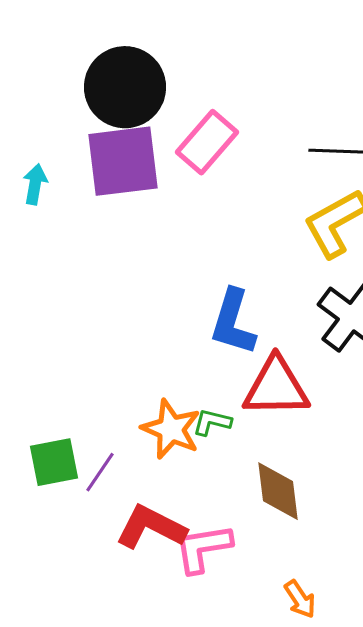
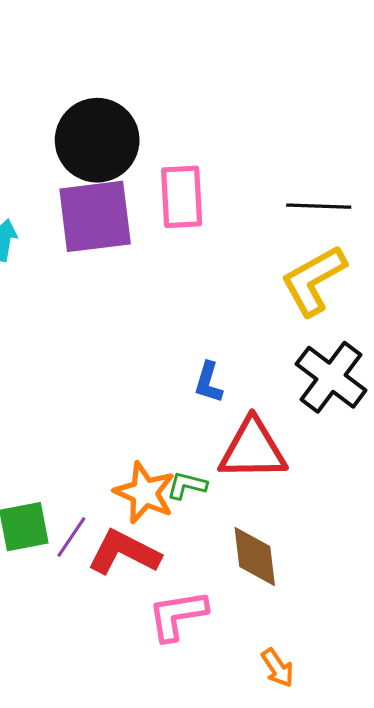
pink rectangle: (207, 142) -> (182, 197), turned -44
blue L-shape: (233, 322) -> (208, 382), size x0.6
red L-shape: (151, 527) -> (124, 552), moved

